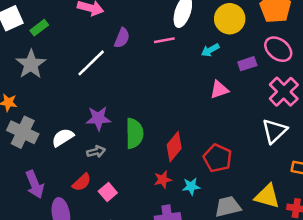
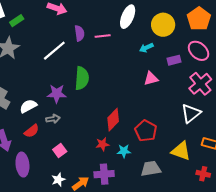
purple semicircle: (122, 38) -> (79, 33), turned -35
pink line: (164, 40) -> (103, 36), moved
green semicircle: (134, 133) -> (82, 78), moved
red semicircle: (82, 182) -> (32, 131), moved
yellow triangle: (267, 196) -> (181, 151), moved

